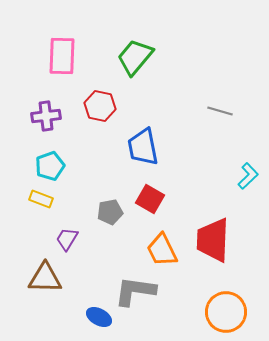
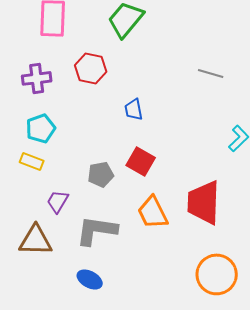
blue trapezoid: (143, 147) -> (134, 109), size x0.6
gray L-shape: (135, 291) -> (97, 230), moved

